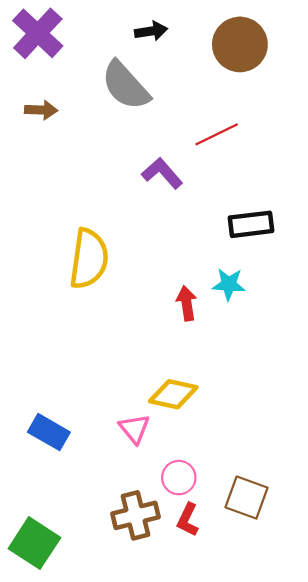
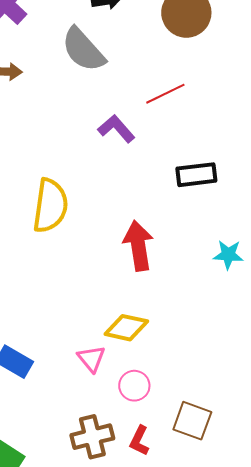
cyan star: (229, 284) -> (228, 255), moved
red arrow: (187, 303) -> (138, 246), size x1.6
pink circle: (179, 478) -> (134, 386), moved

